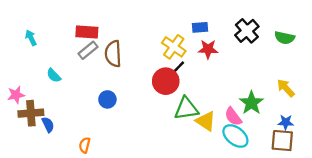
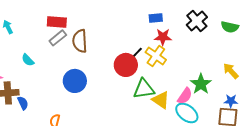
yellow cross: (174, 47) -> (156, 56), moved
blue circle: (107, 99) -> (75, 81), size x1.5
pink semicircle: (233, 117) -> (185, 96), turned -108

